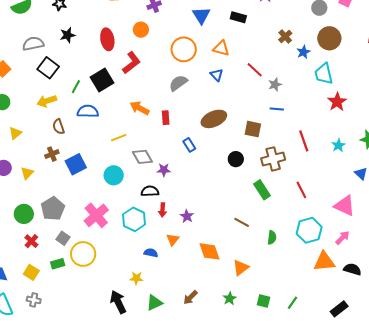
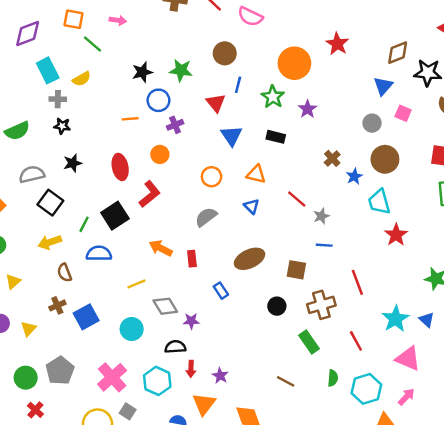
orange circle: (184, 49) -> (211, 177), size x0.7
cyan star: (338, 145) -> (395, 319), moved, size x1.6
green semicircle: (272, 237) -> (333, 378), moved
gray square: (63, 238) -> (128, 411), moved
orange triangle: (173, 240) -> (204, 404), size x1.5

